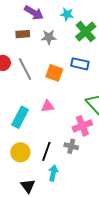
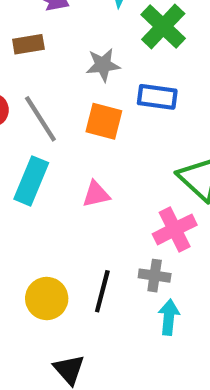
gray star: (49, 37) -> (103, 65), moved
cyan rectangle: (20, 117) -> (31, 181), moved
cyan arrow: (53, 173) -> (169, 317), moved

